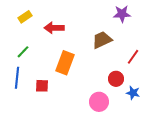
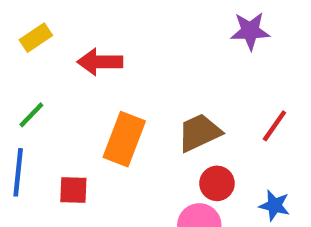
brown trapezoid: (102, 40) -> (199, 133), moved
red circle: (116, 79) -> (217, 183), moved

